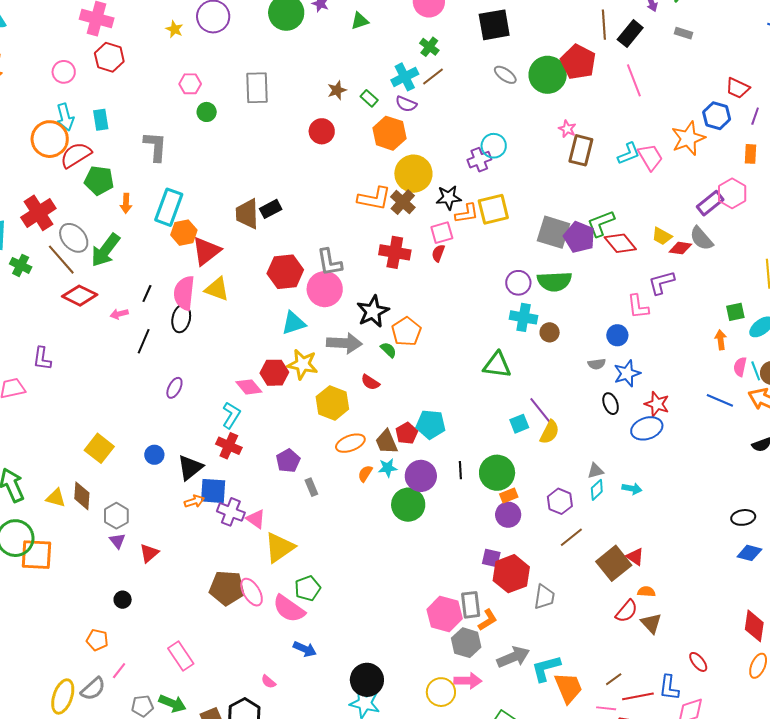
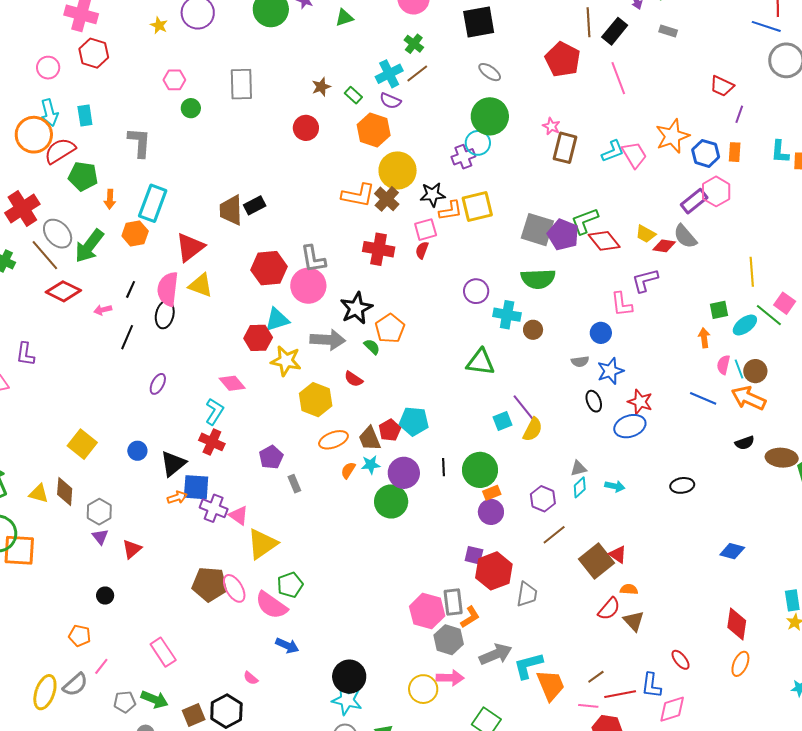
green circle: (548, 75) -> (490, 116), moved
blue hexagon: (717, 116) -> (706, 153), moved
orange hexagon: (184, 233) -> (135, 234), moved
purple circle: (518, 283) -> (476, 291), moved
red hexagon: (274, 373) -> (258, 338), moved
black ellipse: (743, 517) -> (682, 485), moved

